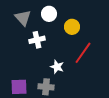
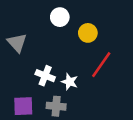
gray triangle: (23, 18) -> (17, 43), moved
white cross: (37, 40) -> (45, 76), moved, turned 35

